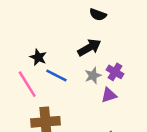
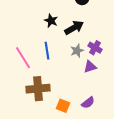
black star: (38, 57) -> (51, 21), moved
blue line: (56, 76) -> (47, 51), turned 54

